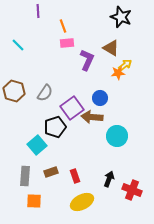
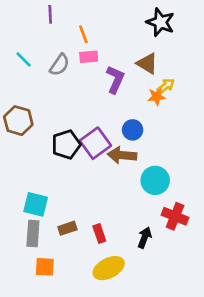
gray semicircle: (45, 93) -> (59, 65), moved
black pentagon: (55, 127) -> (66, 145), moved
cyan square: (37, 145) -> (36, 204), moved, turned -36
red cross: (132, 190) -> (175, 216), moved

